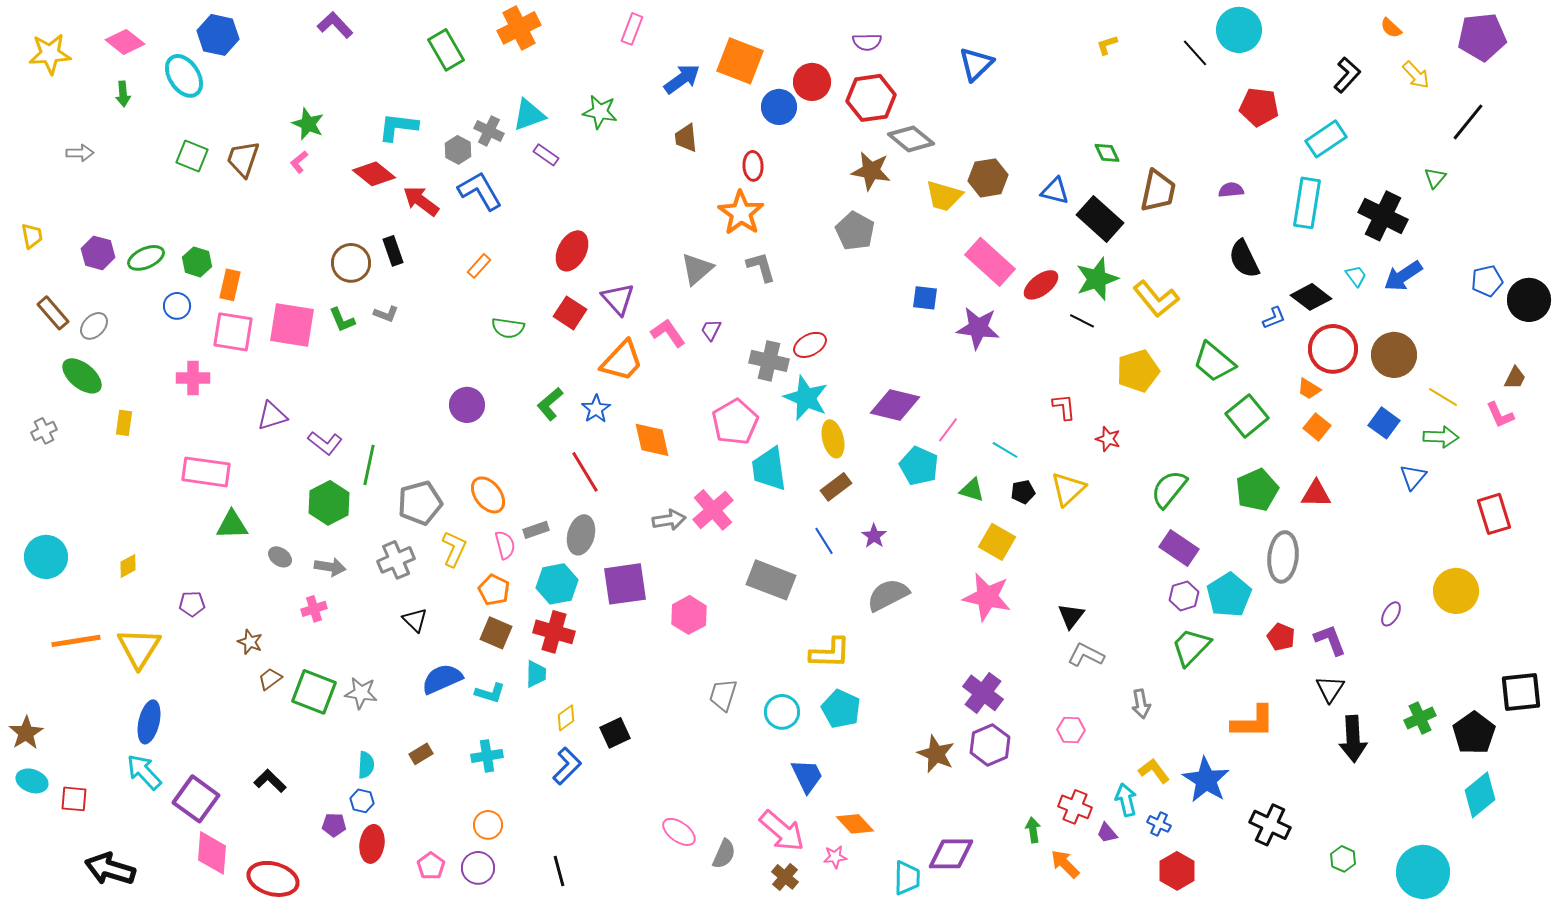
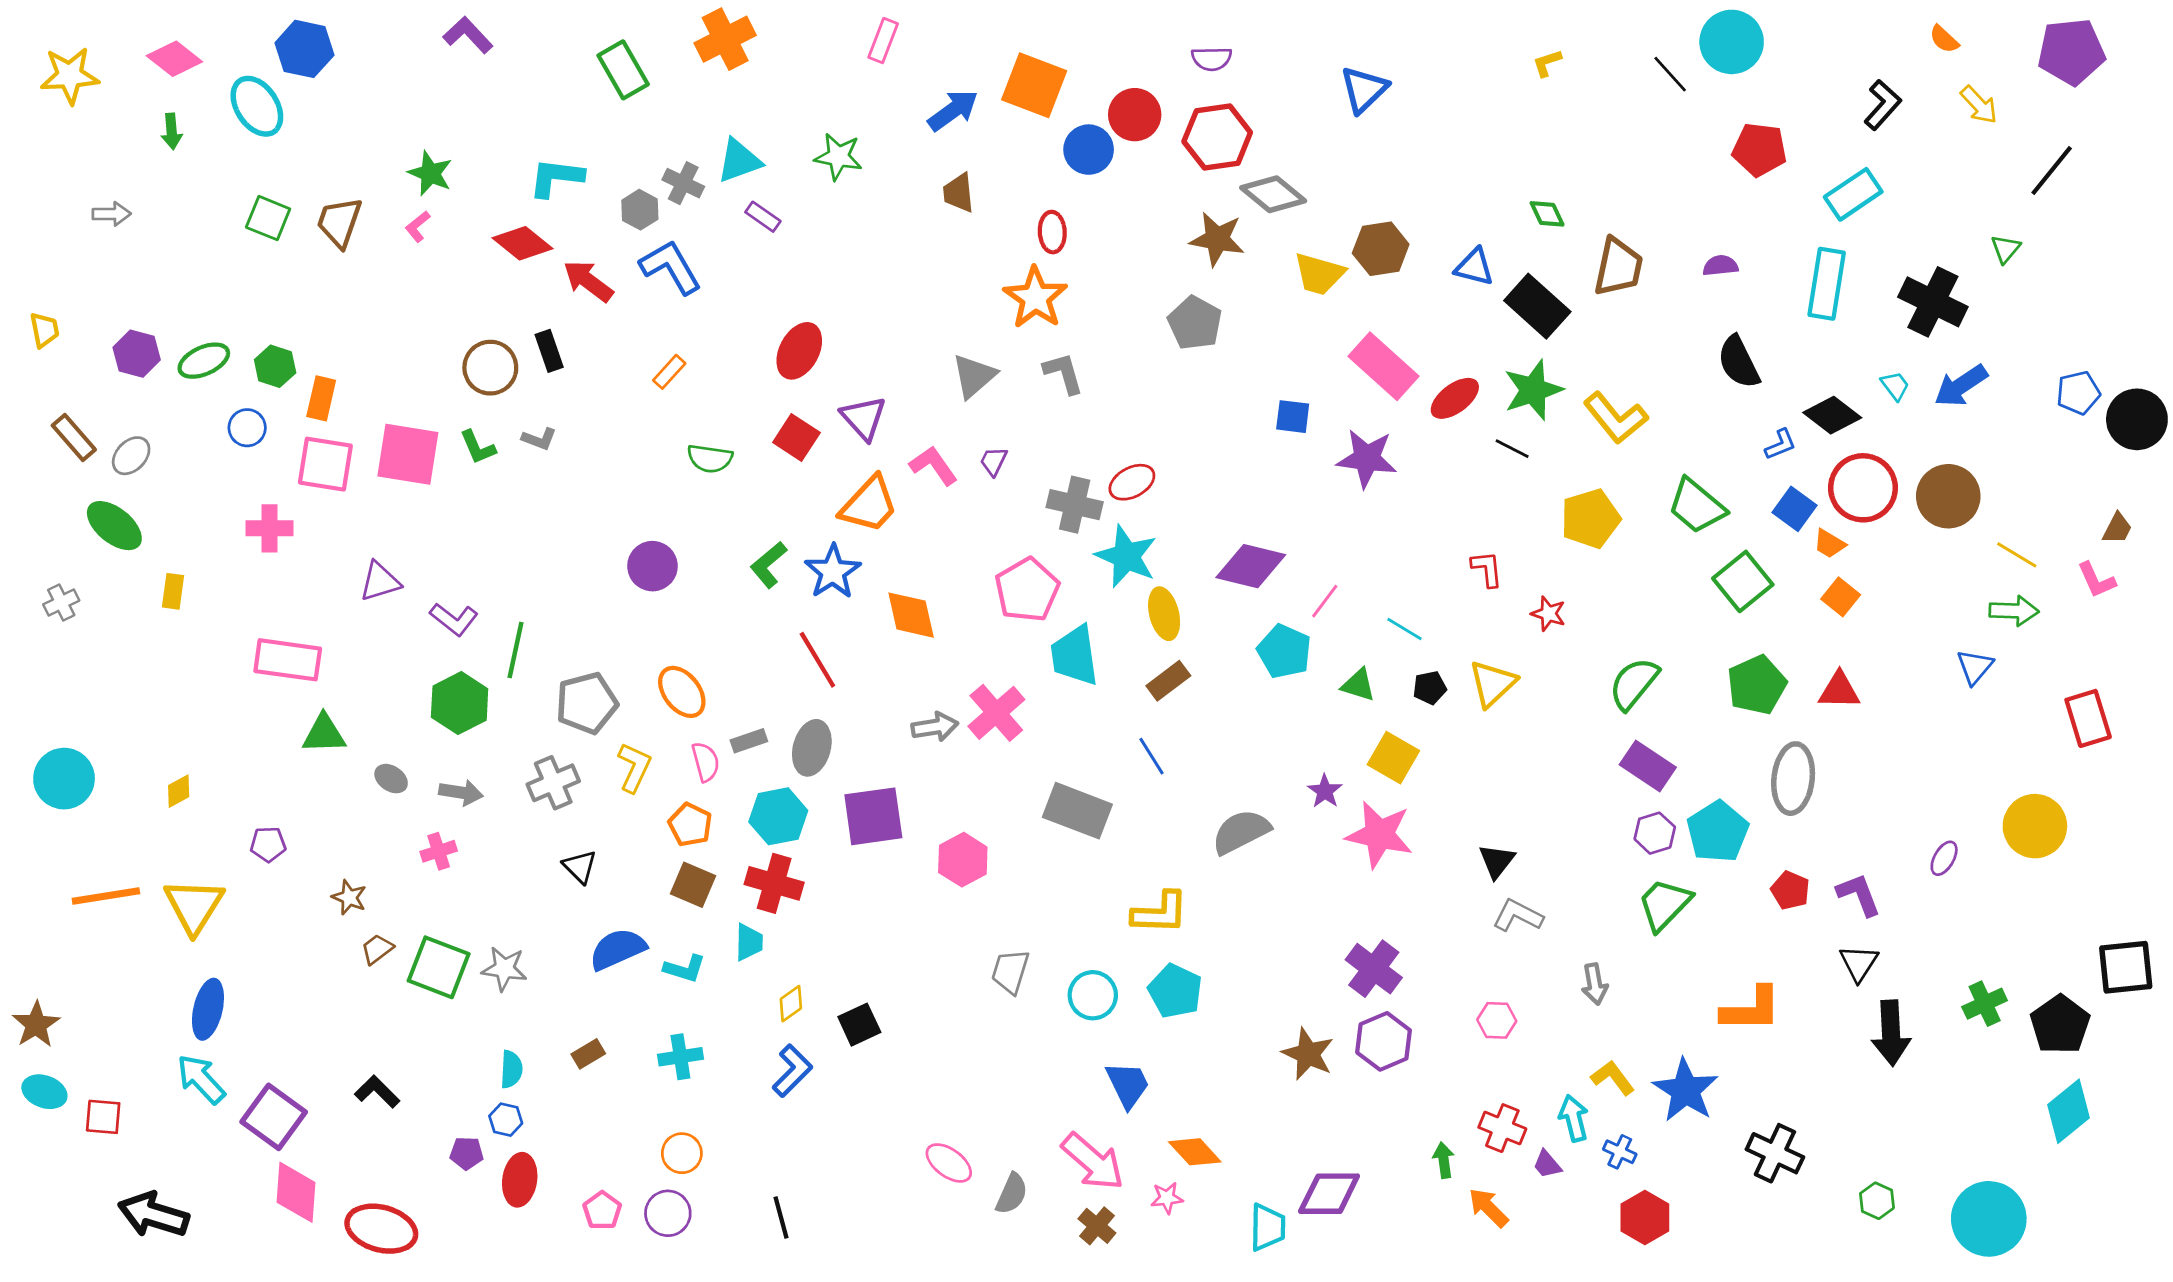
blue star: (596, 409) -> (833, 572), size x1.4
blue square: (1384, 423) -> (1794, 509), moved
purple star: (874, 536) -> (1325, 791), moved

